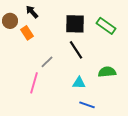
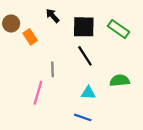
black arrow: (32, 12) -> (52, 16), moved
gray line: (47, 62) -> (52, 69), turned -48
blue line: (87, 105) -> (83, 117), moved

